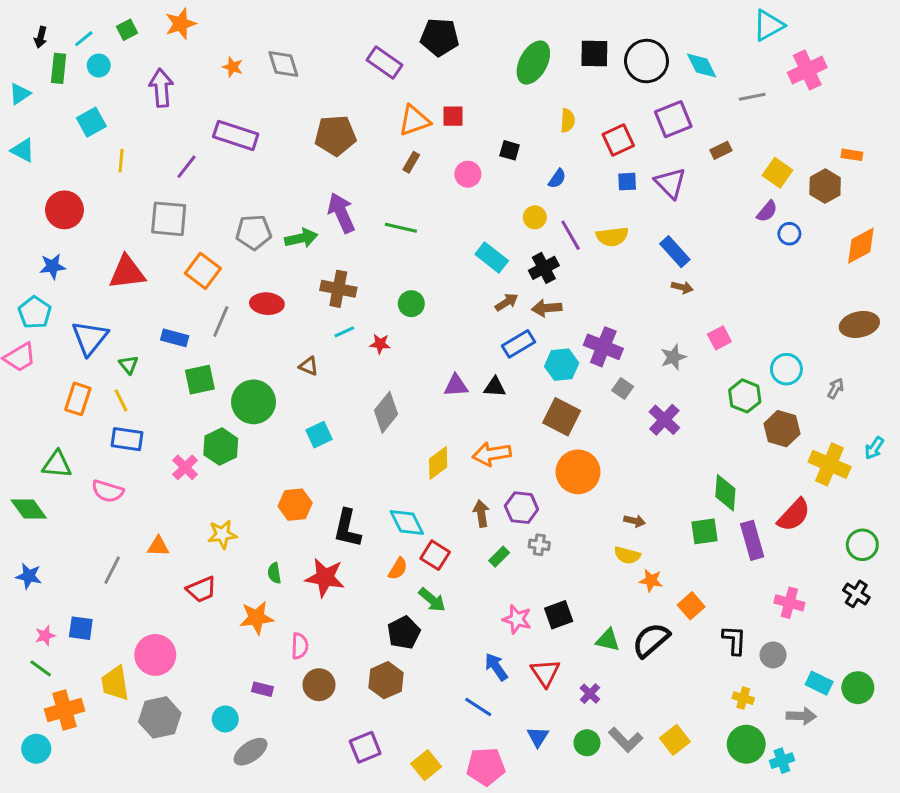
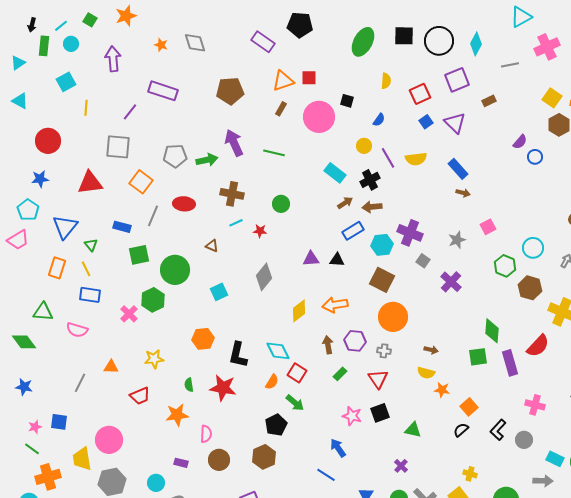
green square: (127, 30) -> (90, 20), turned -32
cyan diamond: (702, 65) -> (476, 44), turned 55
yellow square: (777, 173) -> (552, 98), moved
pink circle: (468, 174) -> (319, 117), size x1.8
blue square: (627, 182) -> (426, 122), turned -32
gray cross: (539, 545) -> (384, 351), moved
black semicircle: (651, 640) -> (461, 430), moved, size x0.6
black L-shape: (734, 640) -> (498, 430), turned -140
red triangle: (545, 673) -> (378, 379), moved
yellow cross: (743, 698) -> (470, 474), moved

